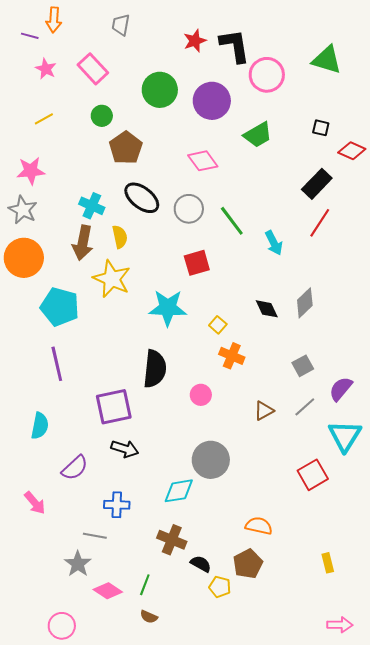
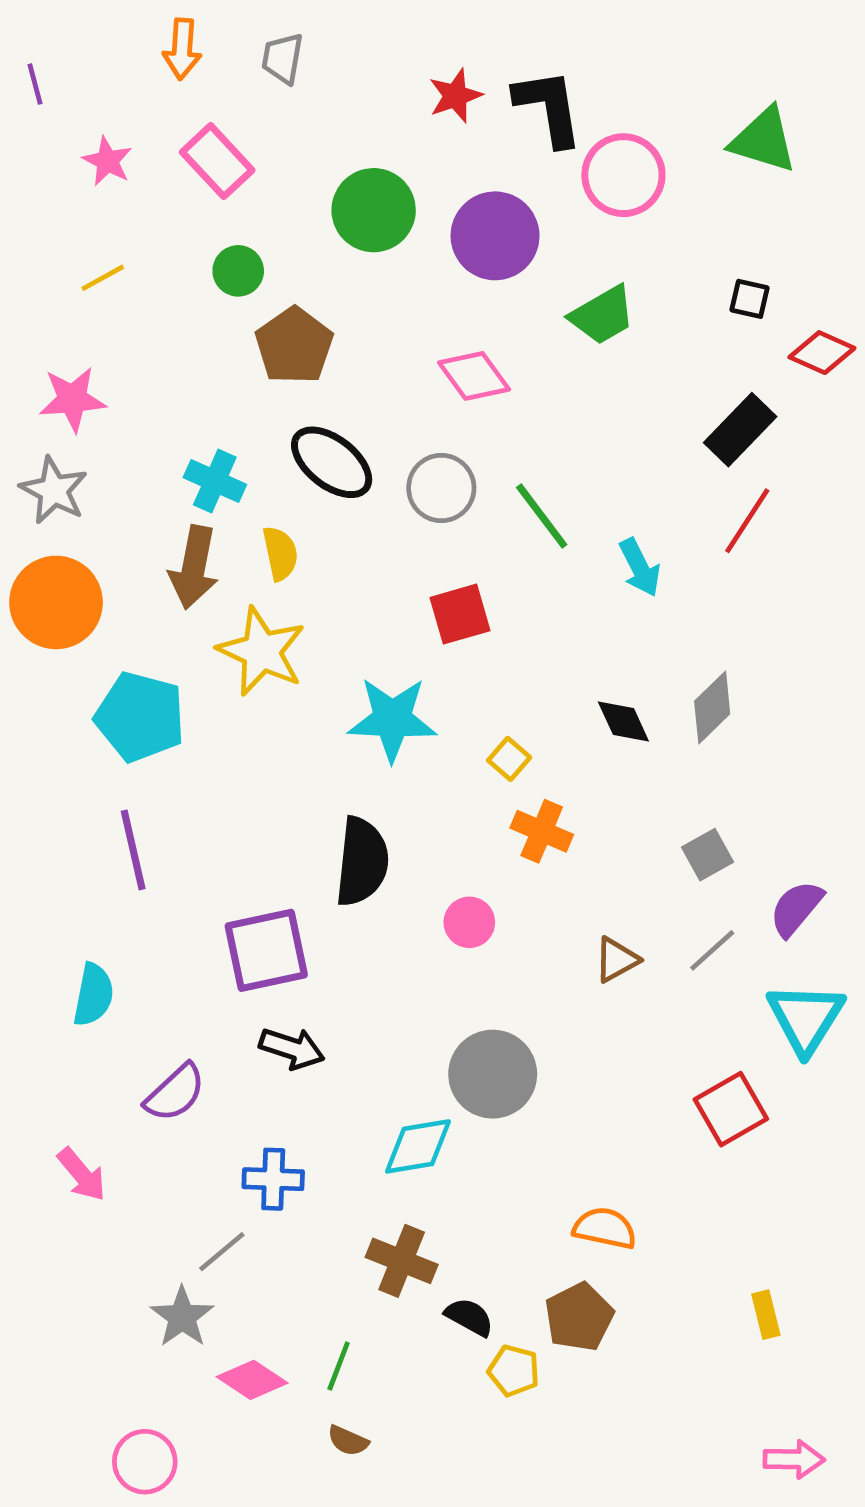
orange arrow: (54, 20) -> (182, 49), moved
purple line: (30, 36) -> (35, 84), moved, turned 60
gray line: (95, 536) -> (222, 1252), turned -50

